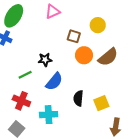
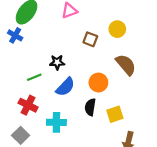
orange circle: (84, 55) -> (98, 83), moved
brown semicircle: (108, 57) -> (126, 65), turned -95

